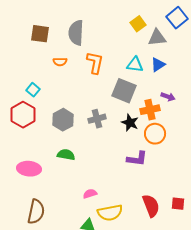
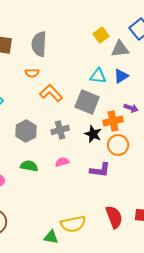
orange semicircle: (60, 62) -> (32, 73), moved
orange L-shape: (95, 63) -> (51, 93), moved, turned -55
pink semicircle: (90, 194) -> (62, 162), moved

